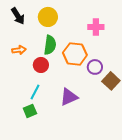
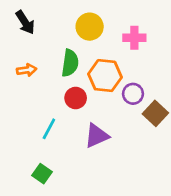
yellow circle: (48, 17) -> (90, 27), moved
red circle: (41, 65) -> (76, 98), moved
green square: (30, 111) -> (42, 174), moved, turned -32

